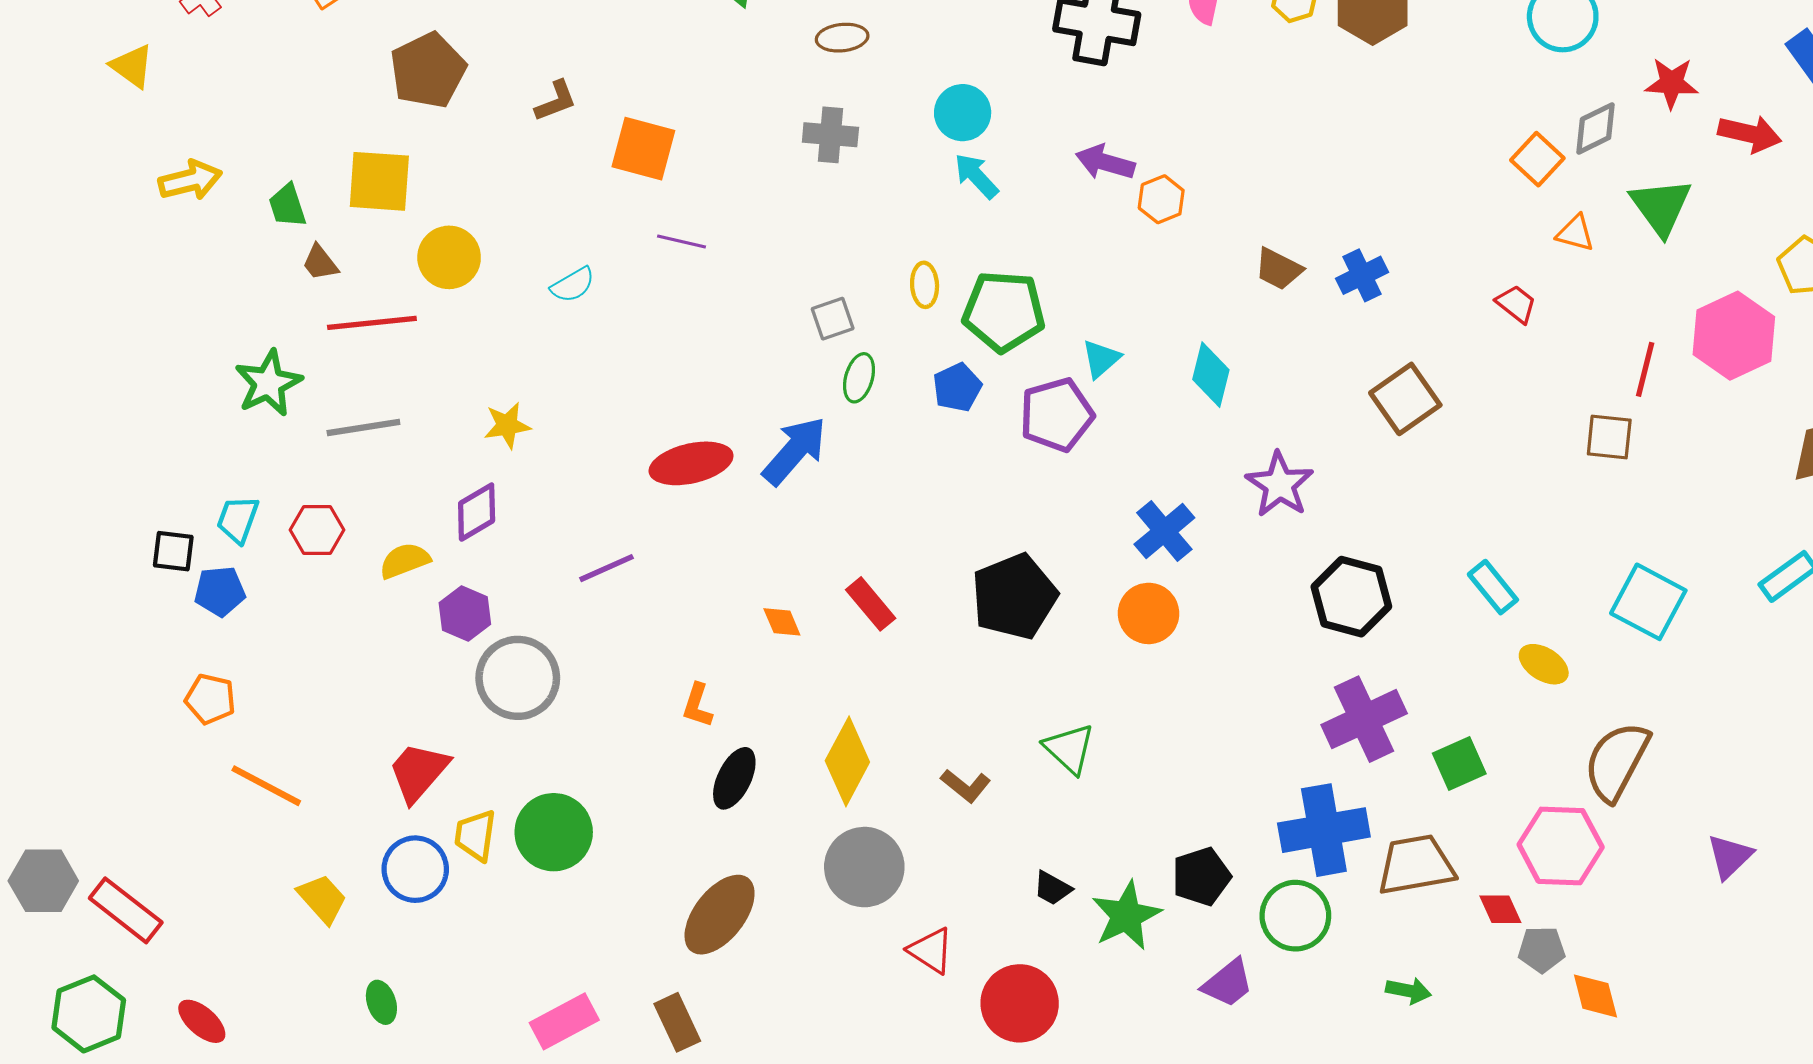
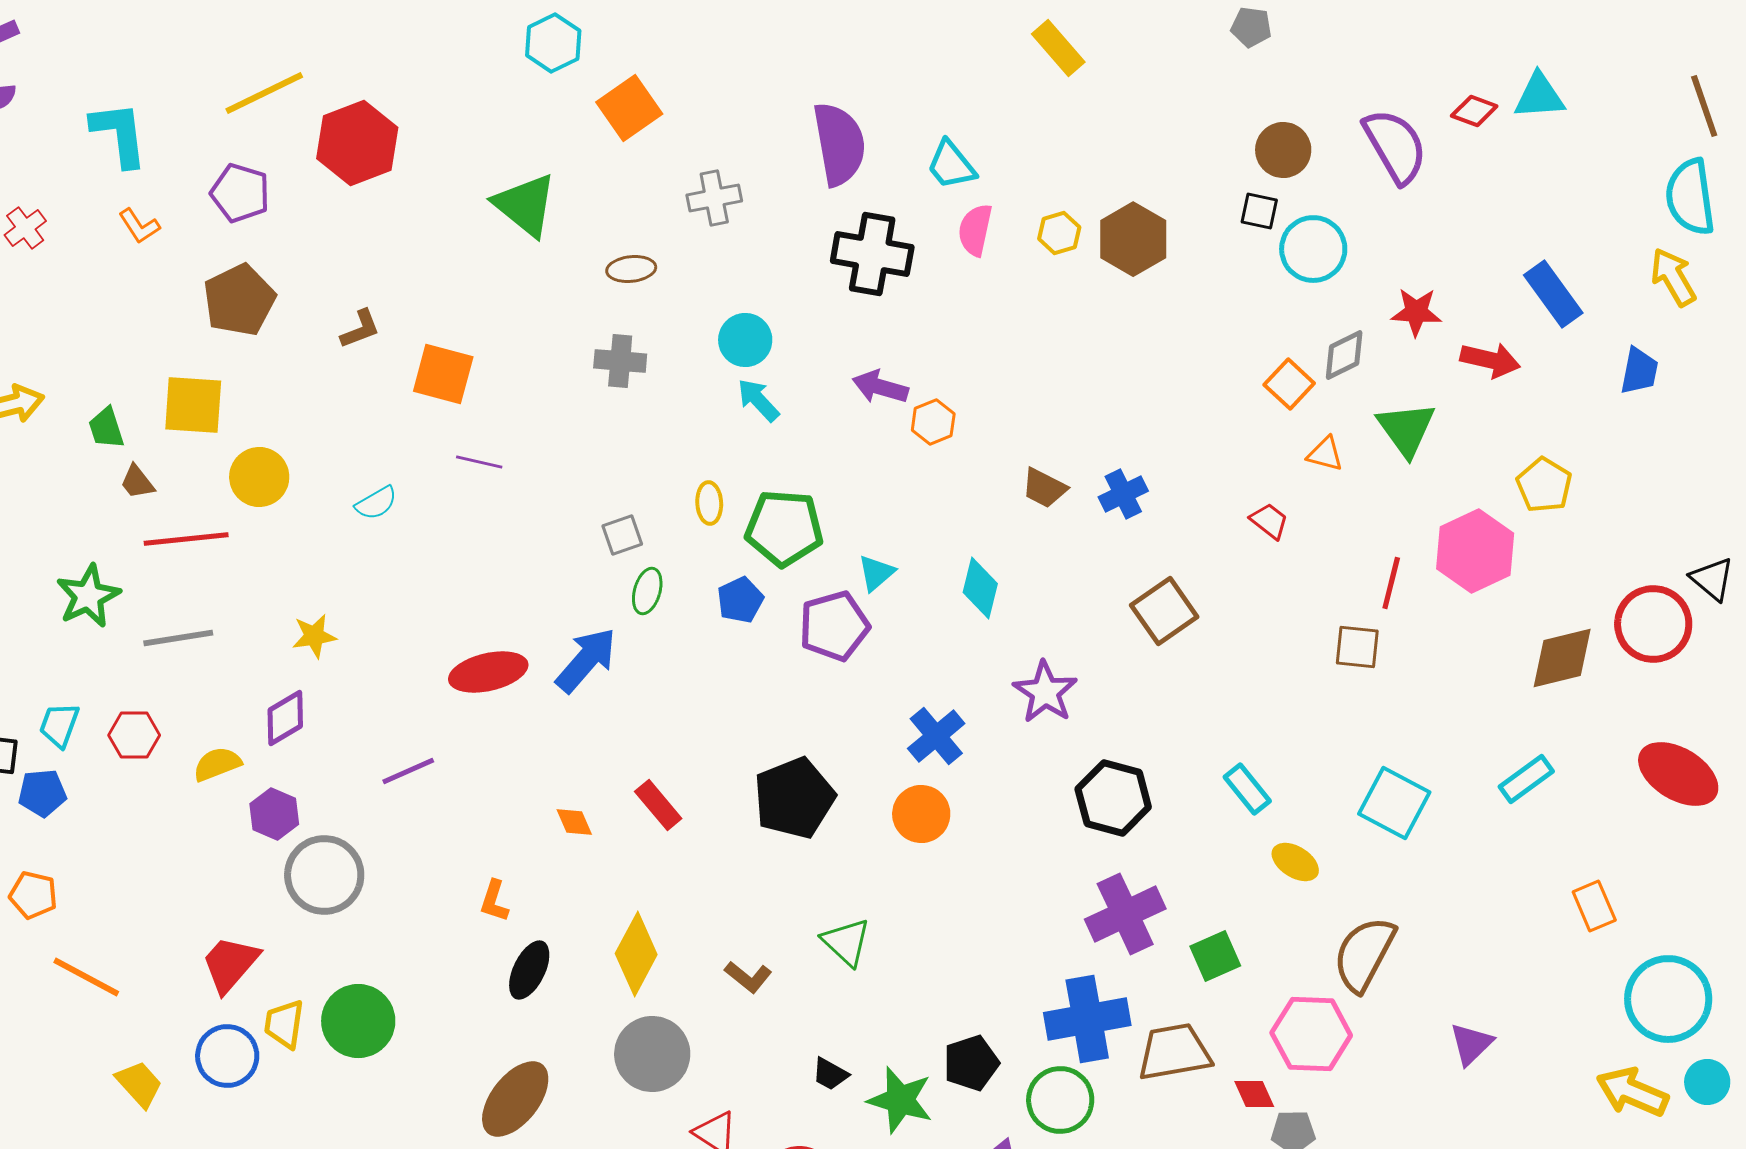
green star: (1126, 916) -> (900, 1100), turned -30

